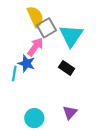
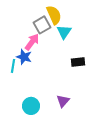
yellow semicircle: (35, 17) -> (54, 15), moved
cyan triangle: (71, 36) -> (64, 32), size x0.7
black rectangle: (67, 68) -> (78, 62), moved, turned -40

